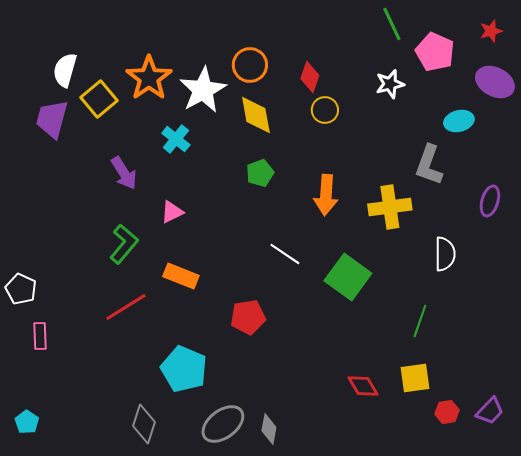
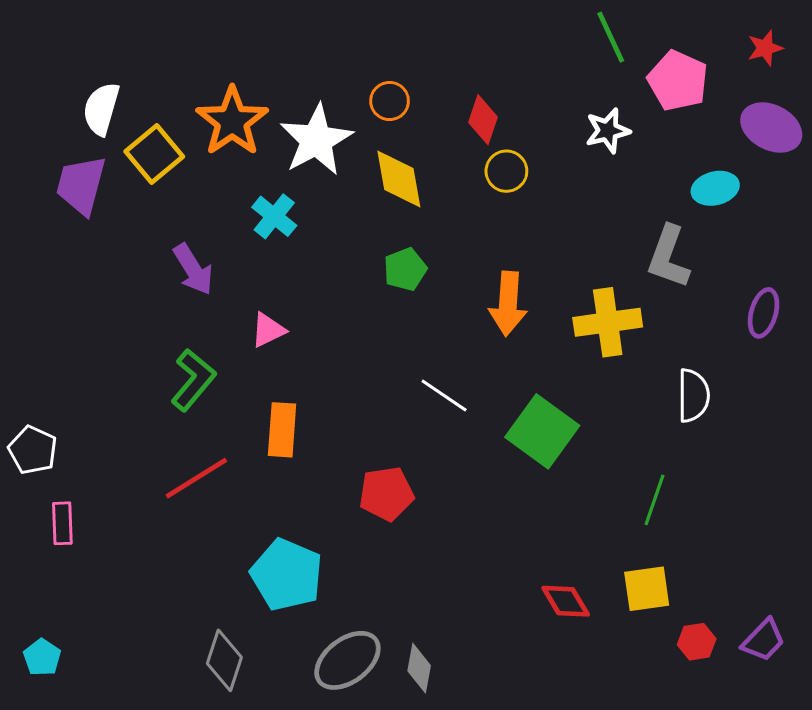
orange circle: (250, 65) -> (390, 101), size x0.7
orange rectangle: (181, 276) -> (282, 430), turned 72

